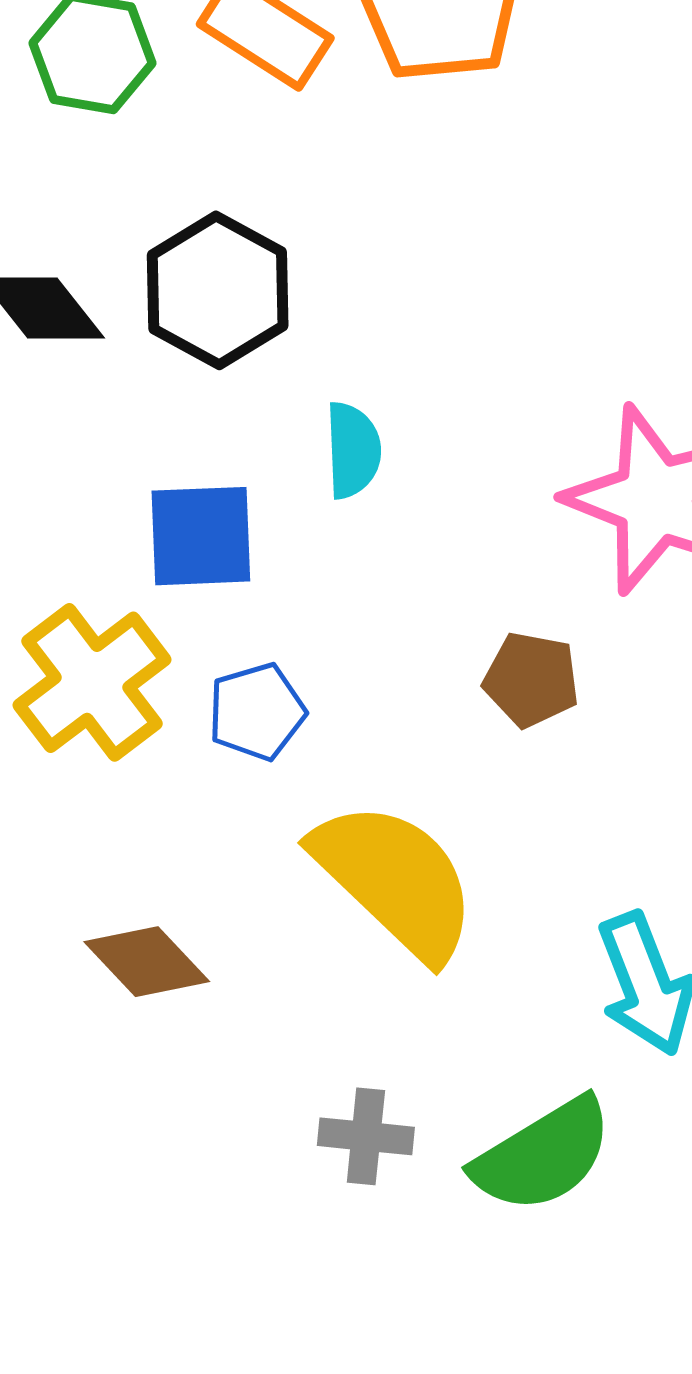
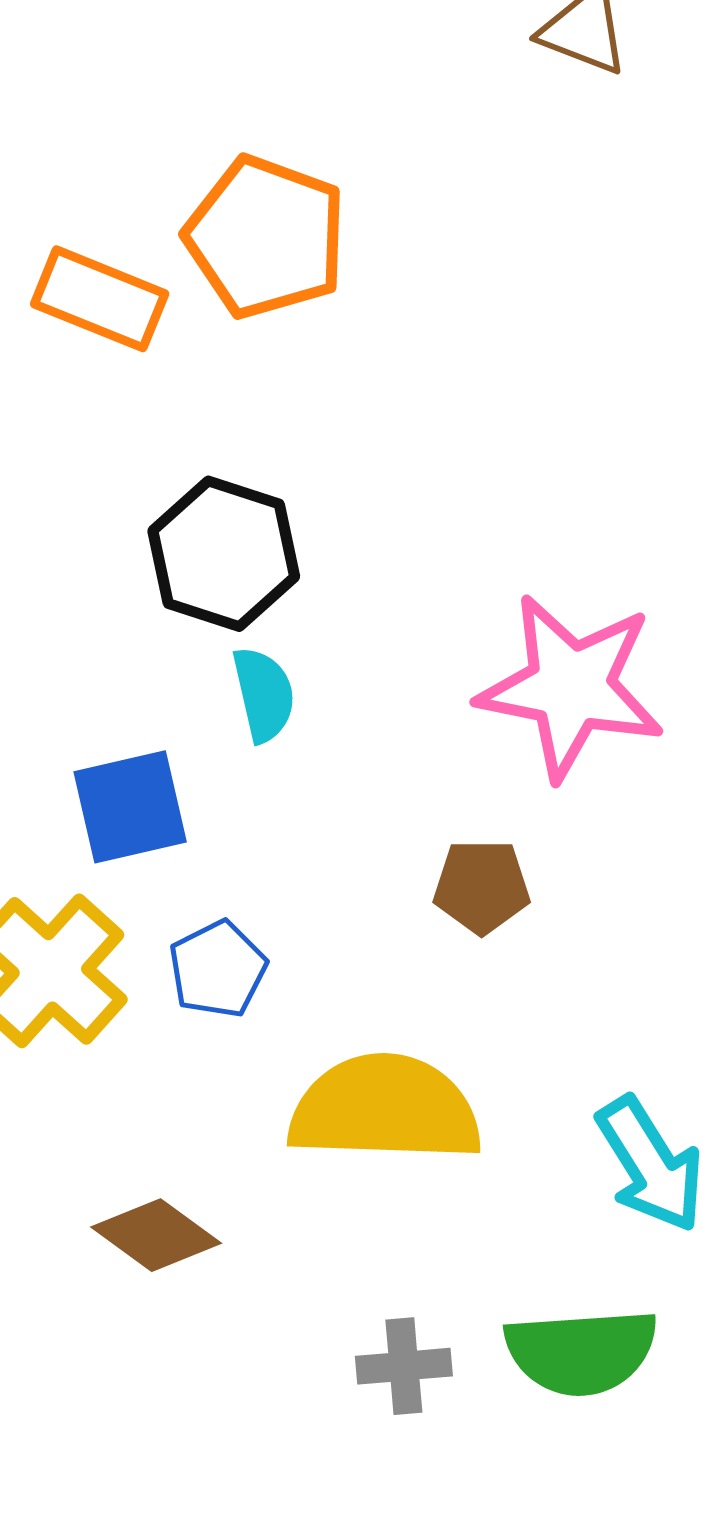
black hexagon: (218, 290) -> (224, 554), moved
yellow semicircle: (395, 880) -> (385, 1109), turned -31
green semicircle: (543, 1155) -> (581, 1352), turned 38

